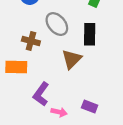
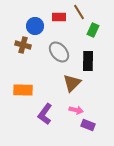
brown cross: (31, 41) -> (23, 45), moved
pink arrow: (59, 112) -> (76, 110), moved

